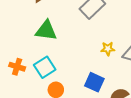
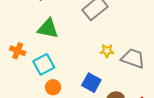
orange cross: (17, 67) -> (18, 51), moved

